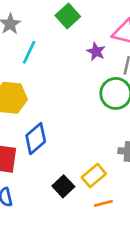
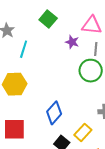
blue diamond: (36, 139) -> (54, 113), moved

